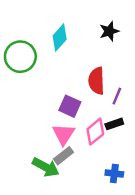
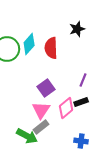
cyan diamond: (60, 38) -> (29, 44), moved
red semicircle: (97, 81) -> (51, 48), moved
purple square: (70, 106) -> (46, 88), turned 30

